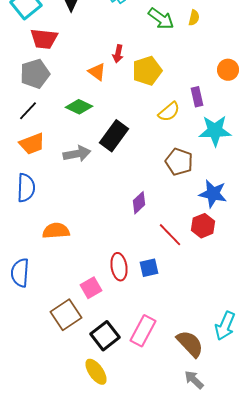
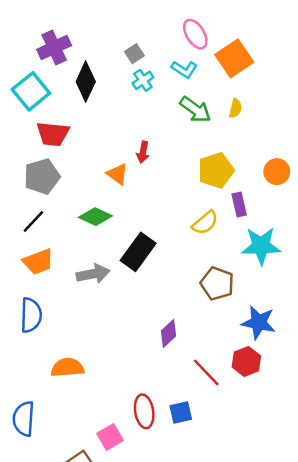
yellow pentagon: (147, 71) -> (216, 170), moved

